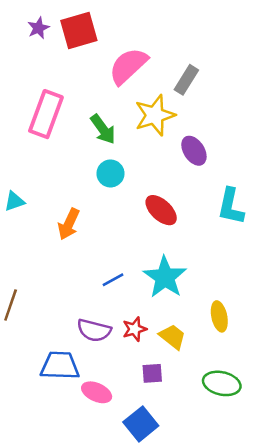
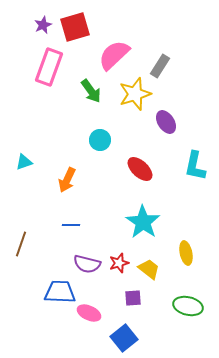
pink rectangle: (46, 114) -> (49, 67), moved
green arrow: (103, 129) -> (91, 91), moved
blue line: (113, 280) -> (71, 225), moved, turned 30

